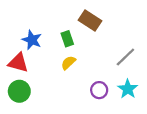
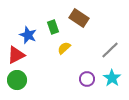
green rectangle: (67, 39) -> (53, 27), moved
red triangle: (18, 63) -> (16, 55), turned -42
yellow semicircle: (68, 63) -> (64, 48), moved

